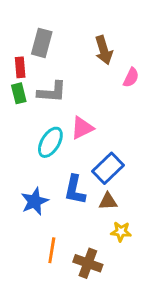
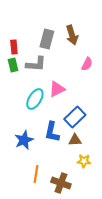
gray rectangle: (42, 43) -> (47, 39), moved
pink semicircle: (131, 77) -> (87, 64), moved

